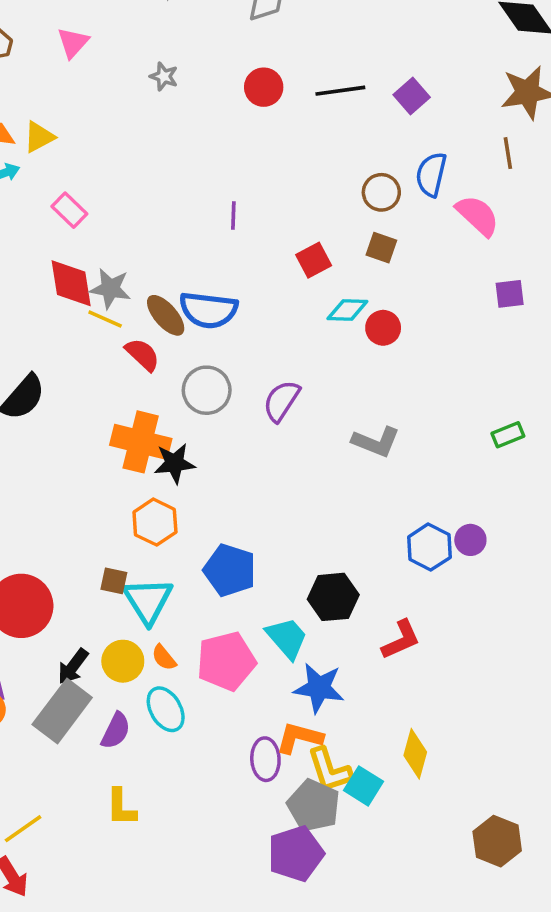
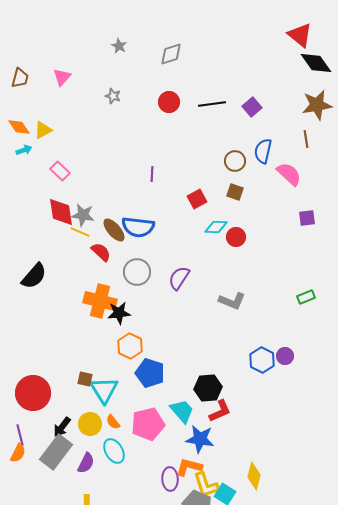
orange hexagon: (155, 522) -> (130, 346), moved
red L-shape: (401, 640) -> (220, 411), moved

